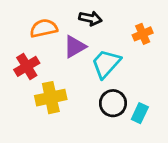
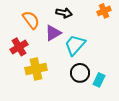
orange semicircle: (44, 28) -> (31, 20), turned 66
orange cross: (143, 34) -> (104, 11), moved

